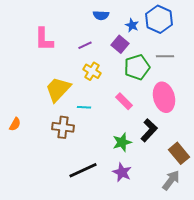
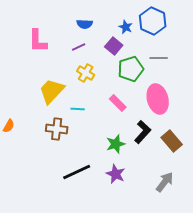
blue semicircle: (101, 15) -> (85, 24), moved
brown rectangle: (179, 153) -> (172, 141), moved

